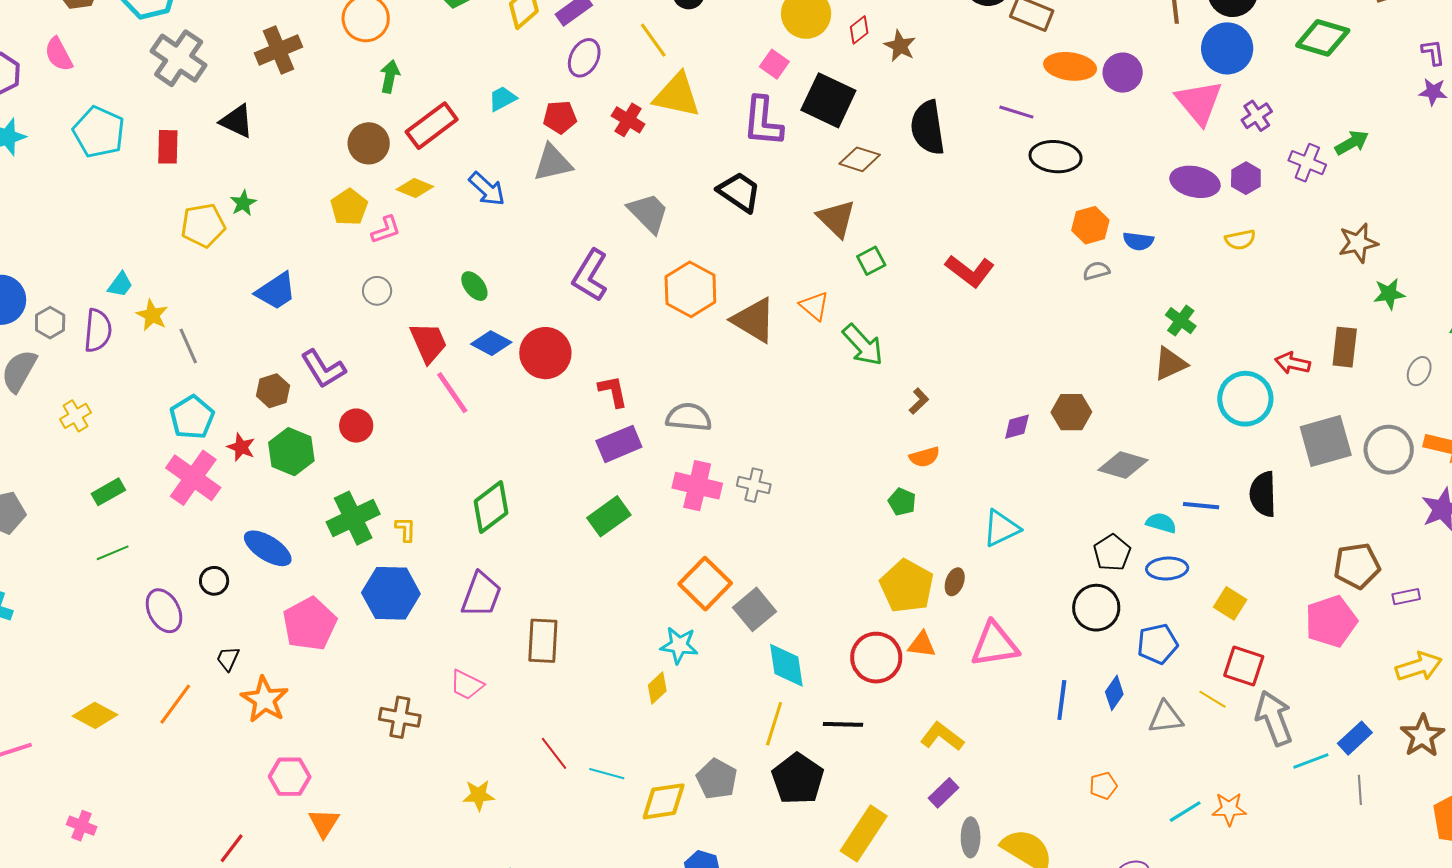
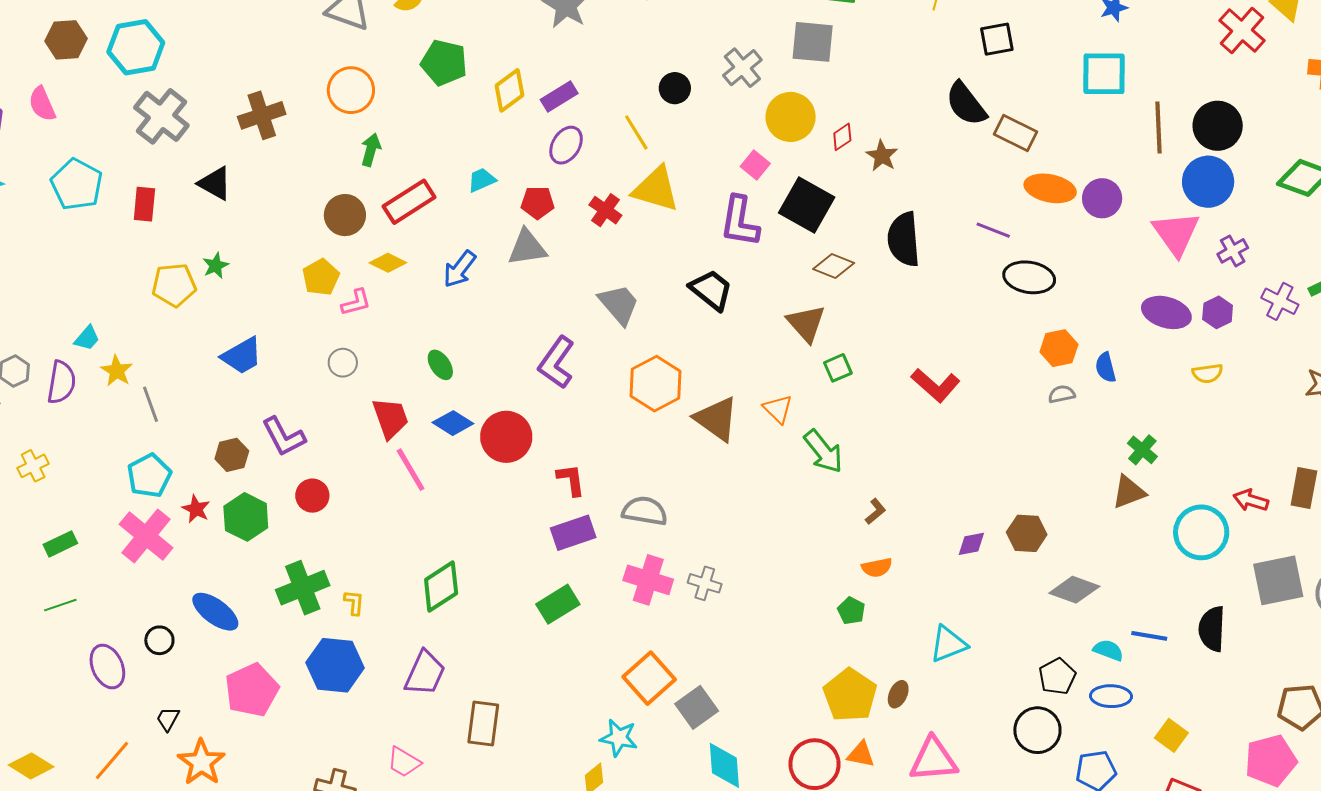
blue arrow: (487, 189) -> (460, 269), turned 81
blue semicircle: (1138, 241) -> (1106, 368), turned 64

